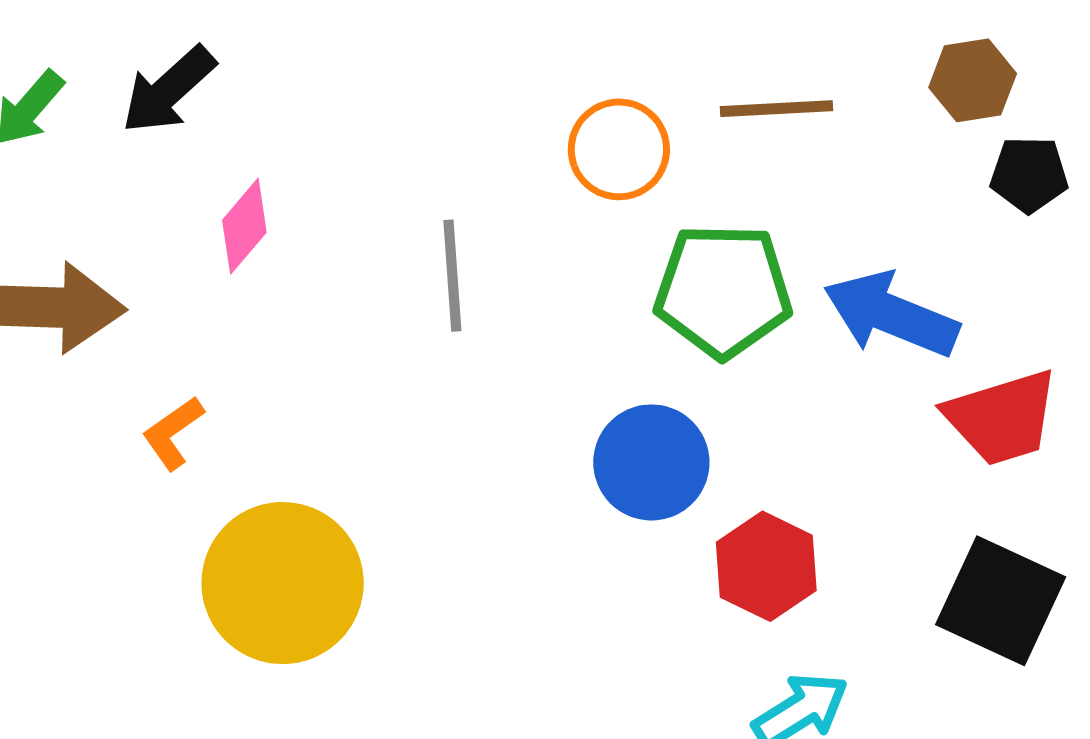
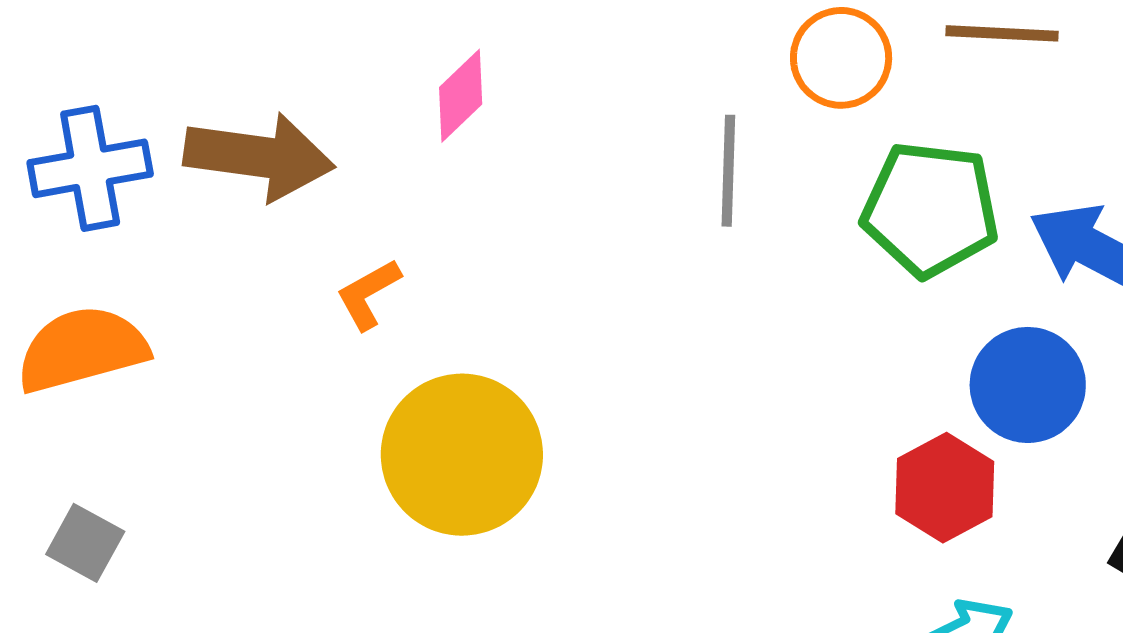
gray line: (452, 276) -> (728, 171), moved
blue circle: (651, 462) -> (1028, 385), moved

